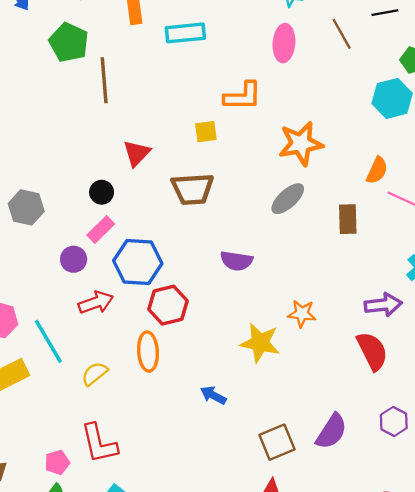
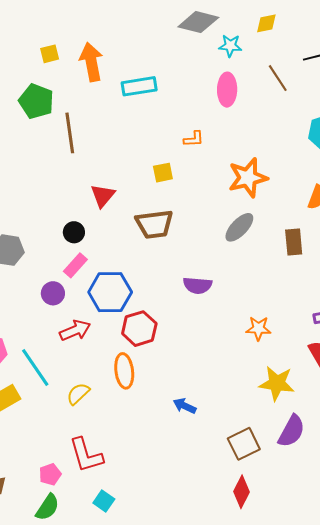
orange L-shape: (243, 96) -> (194, 139), size x0.6
yellow star: (260, 343) -> (277, 383), moved

